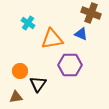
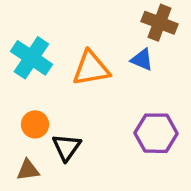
cyan cross: (28, 23) -> (31, 58), moved, size x1.6
purple hexagon: (70, 65) -> (156, 133), moved

